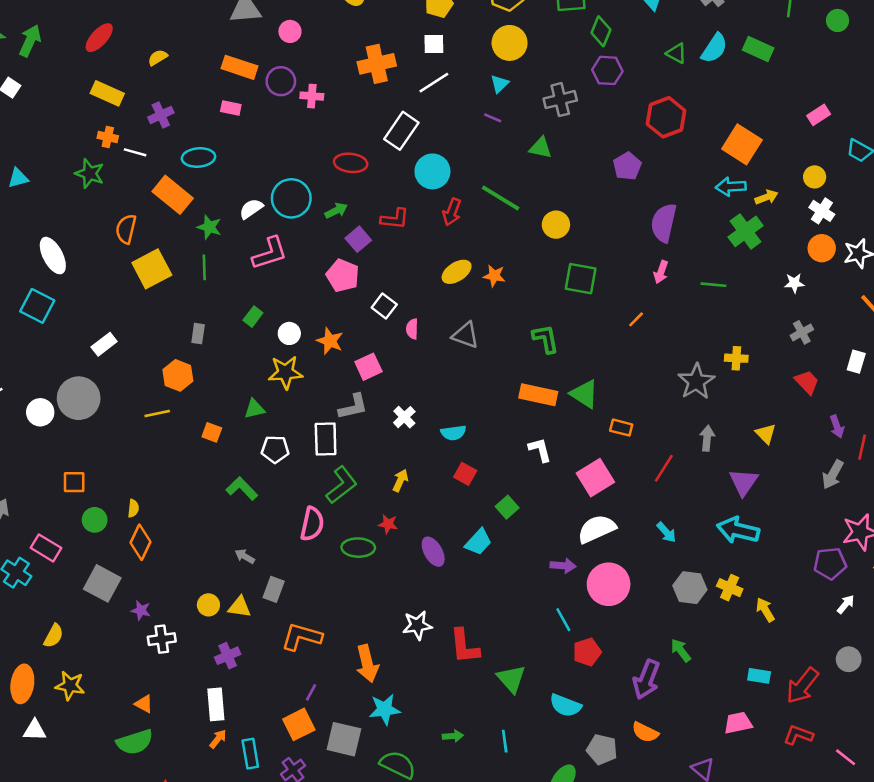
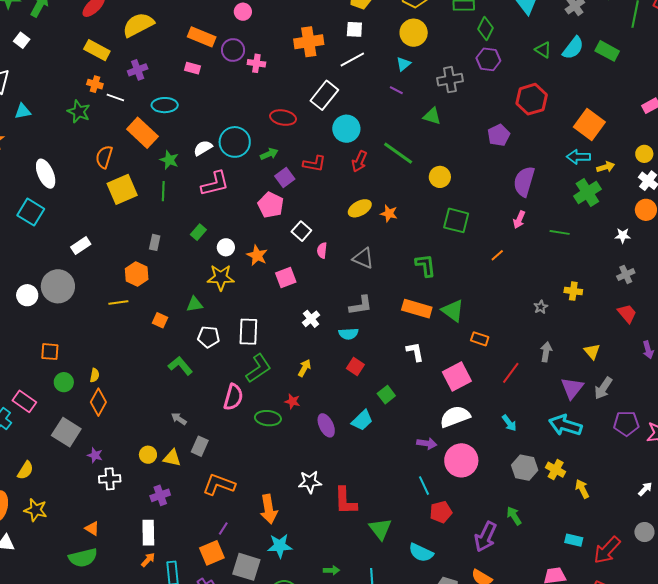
yellow semicircle: (158, 58) -> (138, 25), size x2.0
gray star: (696, 381) -> (541, 307), size x0.5
gray L-shape: (353, 407) -> (361, 305), moved
gray arrow: (833, 475) -> (603, 388), moved
purple pentagon: (830, 563) -> (626, 423), moved

